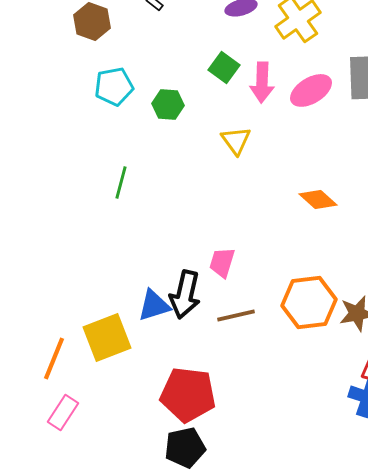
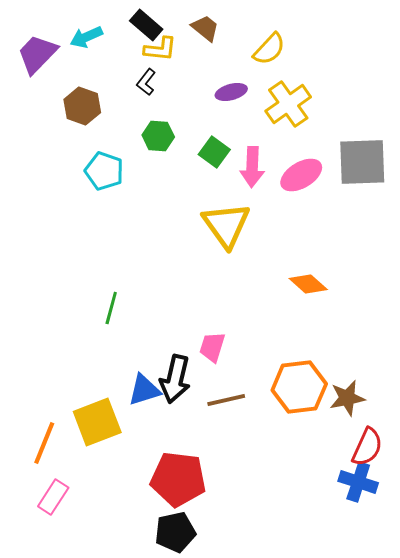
cyan pentagon: (114, 86) -> (104, 171), turned 30
green hexagon: (168, 104) -> (158, 136), moved
yellow triangle: (236, 140) -> (226, 225), size x1.6
green line: (121, 182) -> (111, 308), moved

